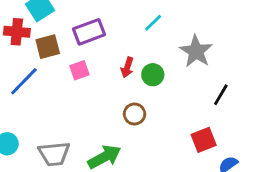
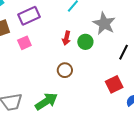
red arrow: (127, 67) -> (66, 38), moved
green circle: (153, 75) -> (85, 42), moved

